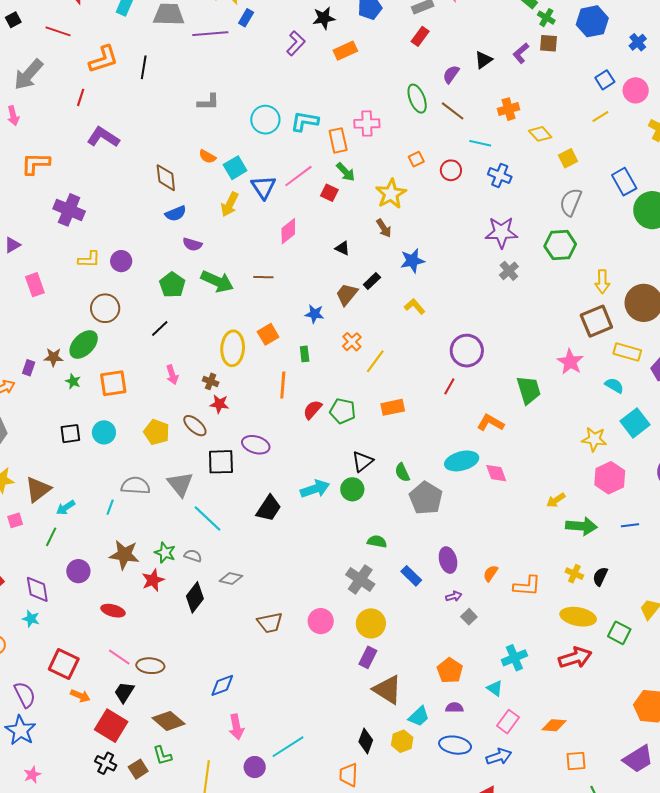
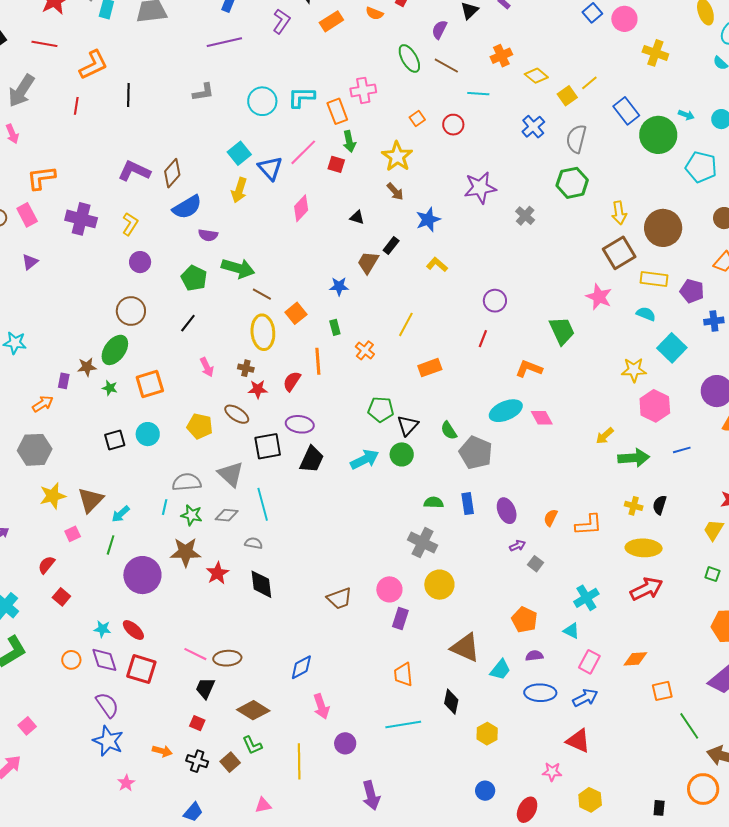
purple line: (210, 34) -> (224, 42), moved
black line: (144, 67) -> (128, 95), moved
yellow line: (600, 117) -> (589, 83), moved
purple L-shape: (103, 137) -> (134, 171), moved
orange semicircle: (207, 157) -> (374, 13), moved
green arrow: (346, 172) -> (349, 141), turned 40
blue cross: (500, 175) -> (533, 127), moved, turned 35
brown diamond: (166, 178) -> (172, 173), turned 56
blue semicircle: (176, 214) -> (187, 207), size x1.4
purple star: (501, 232) -> (480, 188), moved
yellow L-shape: (89, 259) -> (130, 224), moved, turned -50
brown line: (263, 277) -> (262, 294), moved, turned 36
pink rectangle: (35, 285) -> (27, 215), moved
orange cross: (352, 342) -> (365, 350), moved
purple circle: (467, 351) -> (495, 301), size x0.7
red semicircle: (313, 410) -> (292, 381), moved
green pentagon: (343, 411) -> (381, 409), moved
black trapezoid: (269, 508) -> (312, 459), moved
cyan line: (207, 518) -> (263, 504), turned 40
green star: (165, 553) -> (192, 515), moved
purple circle: (78, 571) -> (142, 575), size x1.6
blue rectangle: (411, 576) -> (468, 504), moved, turned 45
gray diamond: (231, 579) -> (227, 515), moved
purple diamond: (37, 589) -> (104, 660), moved
black diamond: (195, 597) -> (261, 584), turned -36
red ellipse: (113, 611) -> (133, 630), moved, turned 35
green square: (619, 633) -> (712, 574), moved, size x0.7
purple rectangle: (368, 657) -> (400, 618), moved
orange arrow: (80, 696) -> (162, 751), moved
red square: (111, 726) -> (197, 723), size x0.5
yellow hexagon: (402, 741) -> (487, 734), moved
cyan line: (288, 747) -> (403, 724), moved, turned 32
orange trapezoid: (349, 775) -> (403, 674), moved

